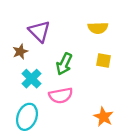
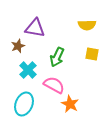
purple triangle: (39, 31) -> (35, 28), turned -35
pink semicircle: (61, 95) -> (54, 85), turned -140
orange star: (104, 117) -> (70, 104), moved

